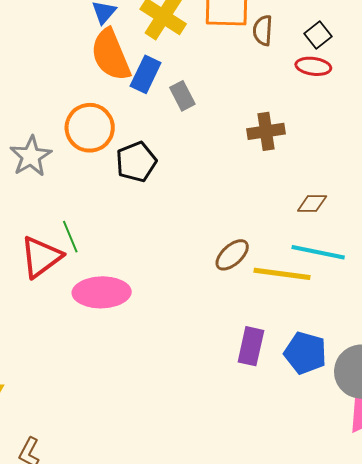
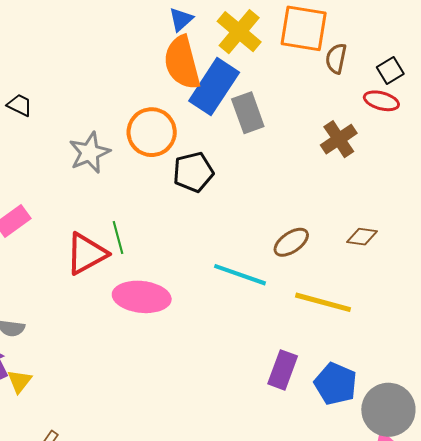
blue rectangle: (146, 74) -> (214, 87), size x1.5
gray rectangle: (182, 96) -> (248, 113), size x1.4
brown cross: (266, 131) -> (339, 139), moved, turned -33
cyan line: (318, 252) -> (240, 275), moved
brown ellipse: (232, 255) -> (291, 242), moved

